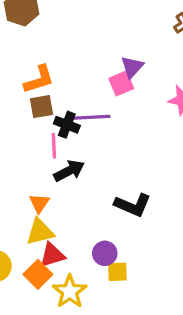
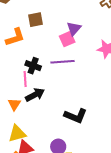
brown square: (41, 107) -> (35, 20), moved
purple line: (91, 117) -> (62, 62), moved
orange triangle: (39, 203) -> (14, 104), moved

